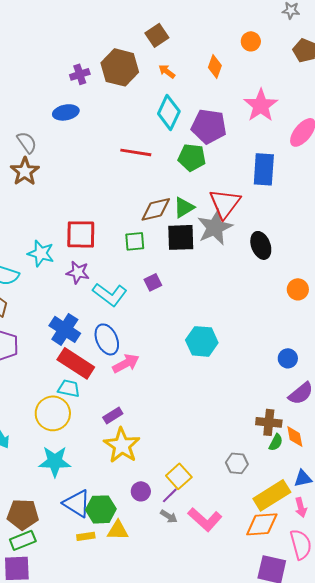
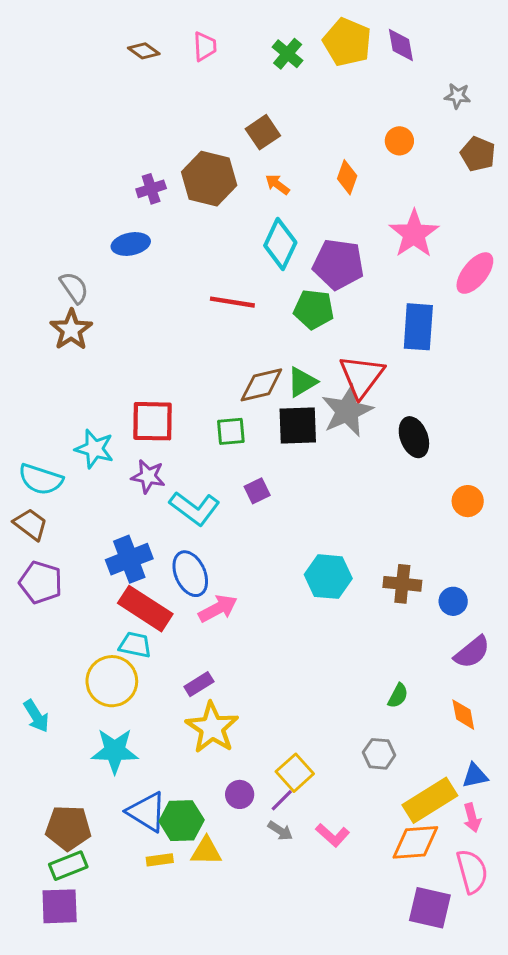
blue cross: (65, 329) -> (129, 559), turned 36
brown cross: (269, 422) -> (402, 584), moved
green semicircle: (276, 442) -> (398, 696), moved
pink L-shape: (205, 519) -> (333, 835), size x0.7

